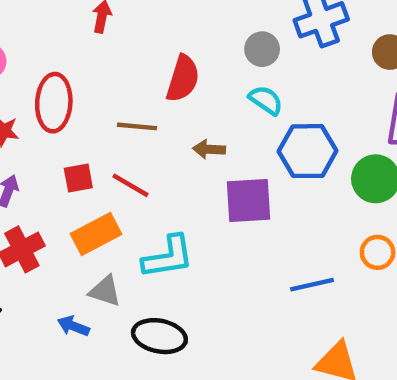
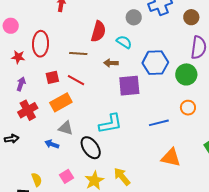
cyan semicircle: (266, 100) -> (124, 42), moved
cyan L-shape: (168, 257) -> (110, 124), moved
black ellipse: (159, 336) -> (91, 148), turned 45

